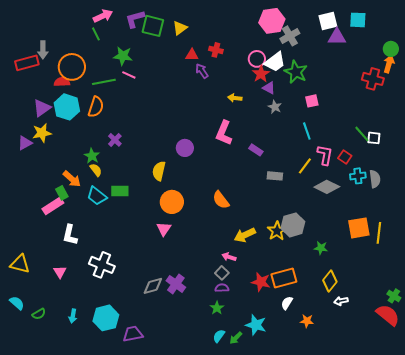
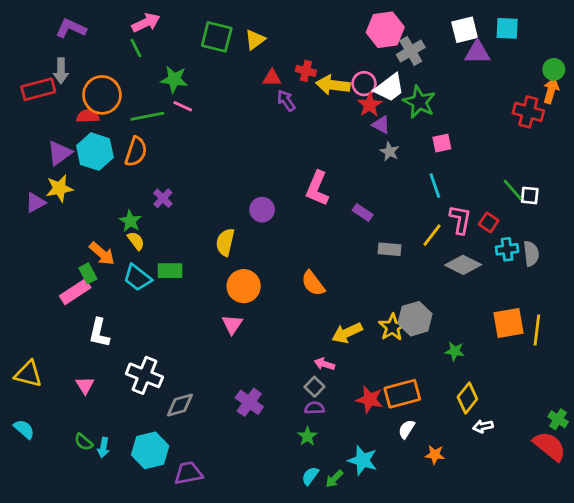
purple L-shape: (135, 19) -> (71, 28), moved, turned 40
yellow arrow: (235, 98) -> (333, 85), moved, size x1.6
gray diamond: (153, 286) -> (180, 405), moved
green semicircle: (39, 314) -> (84, 442), moved, turned 72

